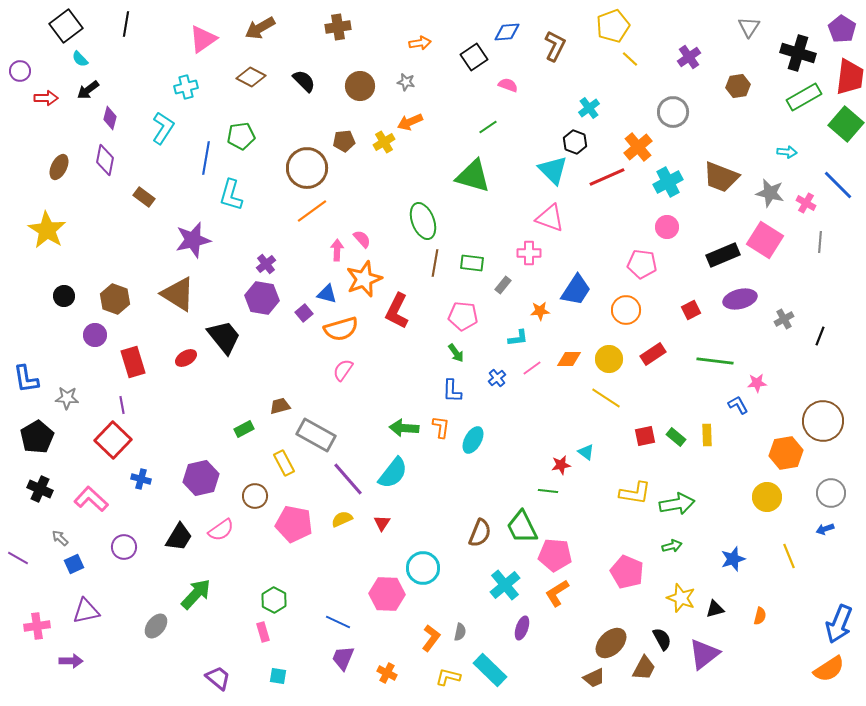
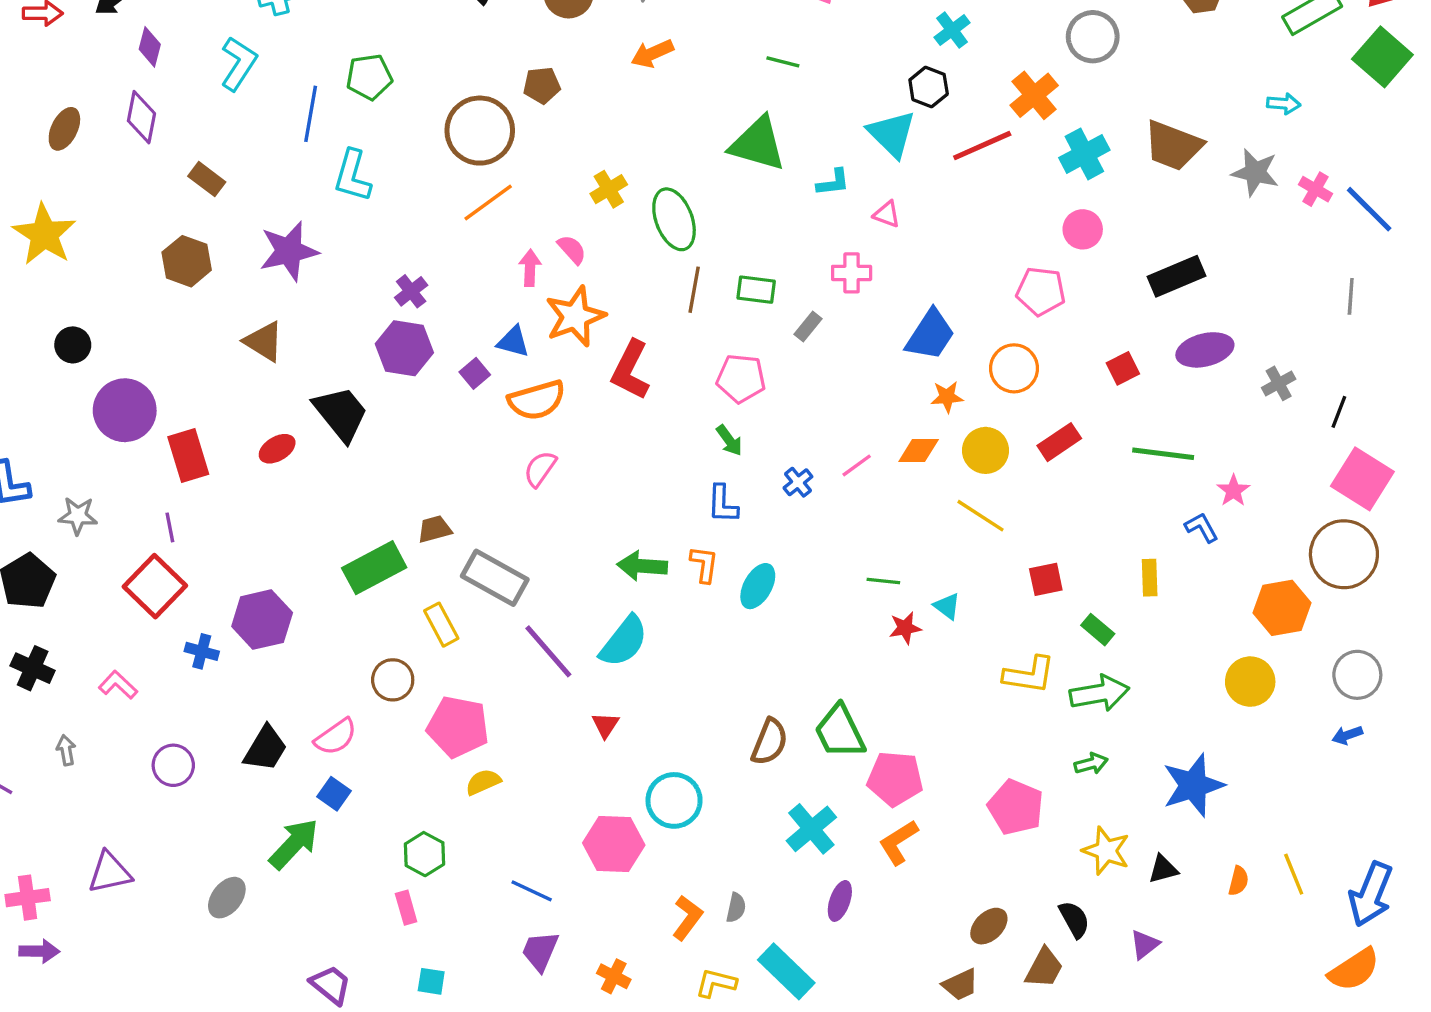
green line: (488, 127) -> (783, 62), turned 48
yellow cross: (384, 142) -> (609, 189), moved
blue line: (838, 185) -> (1369, 209), moved
pink triangle: (550, 218) -> (887, 214), size x0.6
pink square: (765, 240) -> (1362, 479), moved
gray line: (820, 242) -> (1351, 296), moved
brown triangle: (178, 294) -> (264, 342), size x0.7
brown hexagon: (115, 299) -> (187, 261), moved
orange star: (540, 311) -> (947, 397), moved
purple circle: (95, 335) -> (125, 410), size x1.6
cyan L-shape: (518, 338) -> (833, 182), moved
pink star: (757, 383) -> (1233, 491), turned -30
green rectangle: (244, 429) -> (374, 568), size x1.8
green rectangle: (676, 437) -> (1098, 630), moved
purple hexagon: (201, 478) -> (262, 620), moved
green line: (548, 491) -> (883, 581), moved
pink L-shape: (91, 499) -> (118, 685), size x0.7
yellow semicircle: (342, 519) -> (483, 782), moved
gray arrow: (60, 538) -> (66, 750), turned 36
yellow line: (789, 556) -> (1294, 874), moved
blue star: (733, 559) -> (1193, 785), size x1.5
blue square: (74, 564) -> (334, 794), moved, turned -30
brown ellipse: (611, 643) -> (989, 926), size x0.7
purple triangle: (704, 654) -> (1145, 944), size x0.6
purple arrow: (71, 661) -> (39, 951), moved

